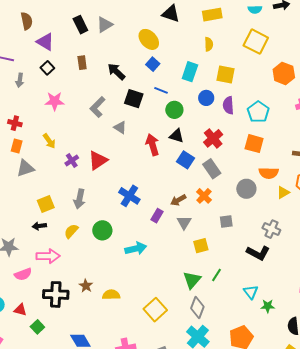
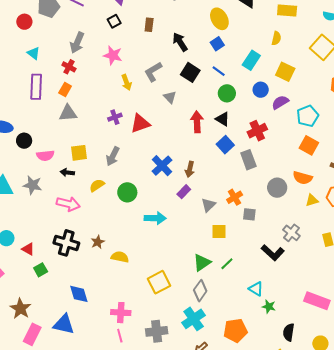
gray arrow: (20, 80) -> (77, 43), moved, size x1.5
purple semicircle: (228, 105) -> (280, 102), turned 48
yellow arrow: (49, 141) -> (126, 82), moved
orange square: (254, 144) -> (309, 145), moved
orange cross: (204, 196) -> (235, 197), moved
brown arrow: (178, 200) -> (190, 169), moved, turned -63
pink semicircle: (23, 274) -> (45, 156), moved
cyan triangle: (251, 292) -> (256, 289), turned -35

